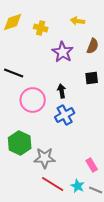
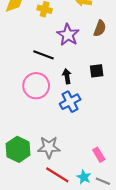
black line: (14, 73) -> (44, 55), moved
black square: (92, 78) -> (97, 71), moved
green hexagon: (20, 143) -> (18, 149), moved

